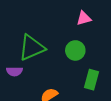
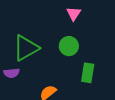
pink triangle: (84, 18) -> (74, 14), turned -35

